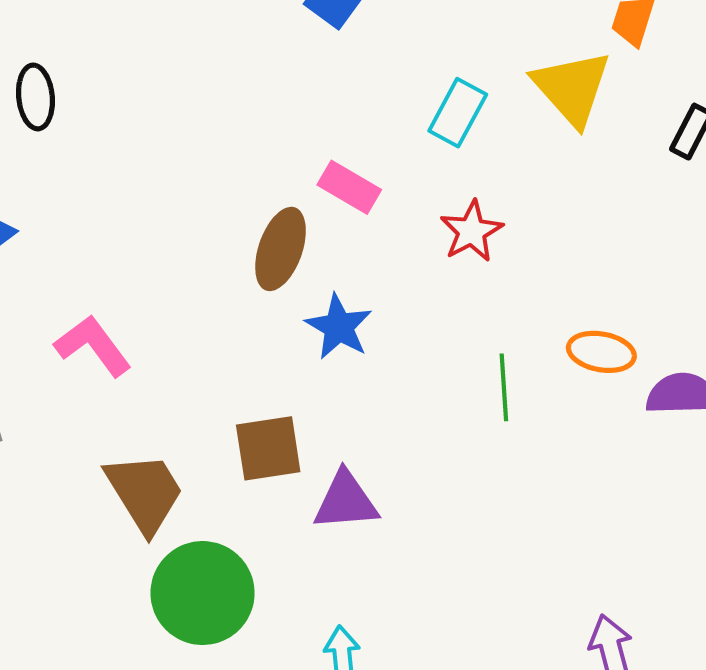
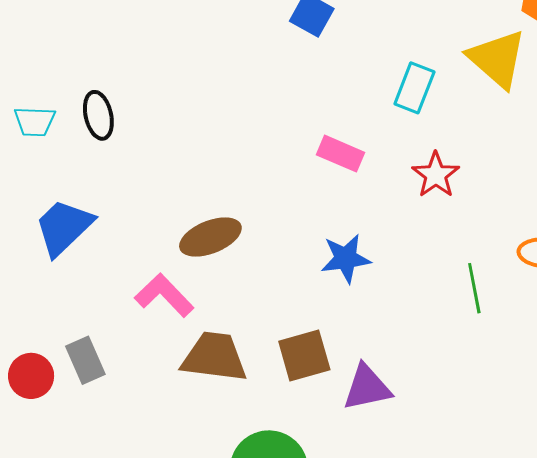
brown ellipse: (281, 249) -> (210, 237), moved, turned 56
blue star: (339, 327) -> (346, 258), turned -30
brown trapezoid: (145, 493) -> (214, 357), moved, turned -44

